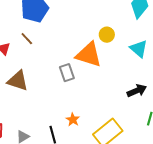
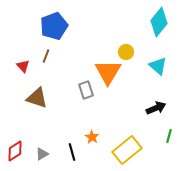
brown line: (27, 39) -> (46, 56), turned 64
orange triangle: (89, 55) -> (108, 72), turned 44

